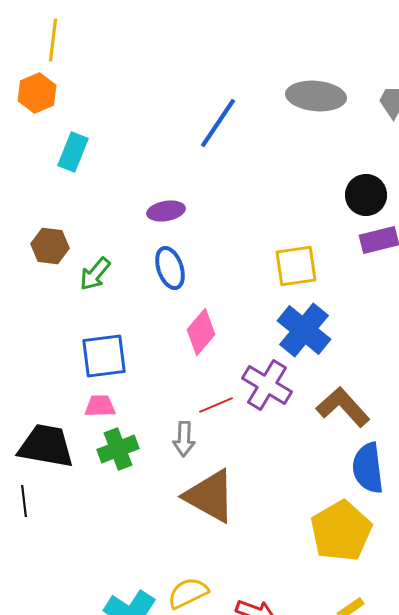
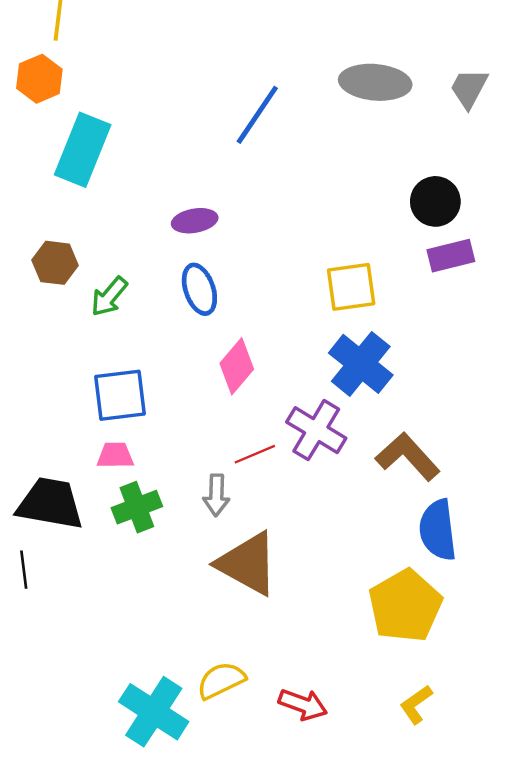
cyan rectangle: (73, 152) -> (83, 150), size x1.5

